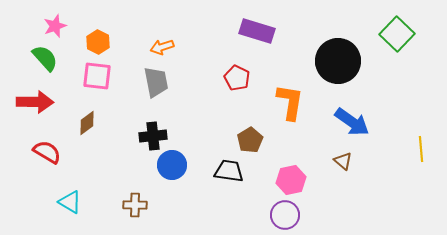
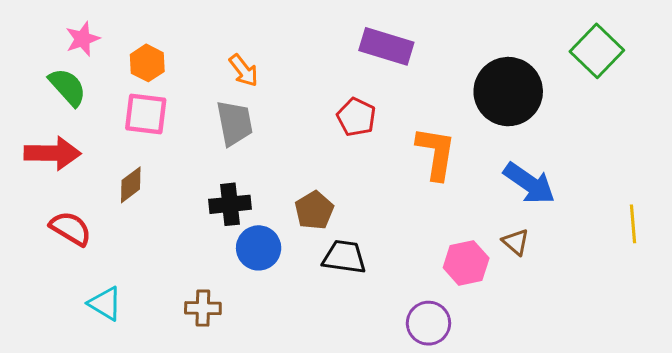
orange arrow: (162, 47) -> (244, 70), turned -110
brown pentagon: (250, 140) -> (314, 210), moved
pink hexagon: (291, 180) -> (466, 263), moved

